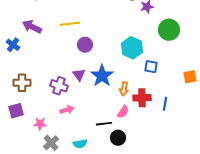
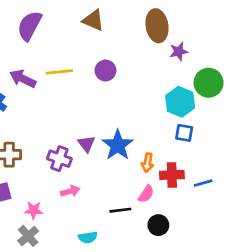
yellow line: (70, 24) -> (59, 72), moved
purple circle: (85, 45) -> (105, 71), moved
cyan hexagon: (132, 48) -> (180, 102), moved
blue line: (165, 104) -> (203, 183), turned 64
black circle: (118, 138) -> (158, 225), moved
gray cross: (51, 143) -> (28, 236), moved

